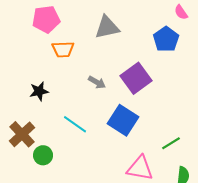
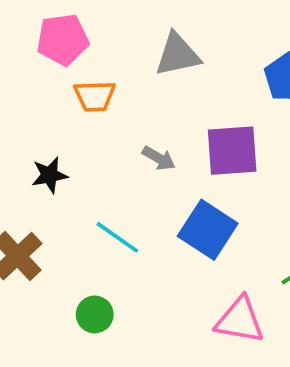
purple square: (136, 78) -> (232, 151), turned 32
green circle: (43, 155) -> (95, 314), moved

